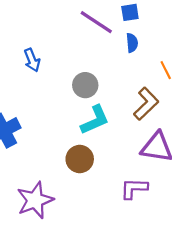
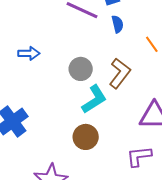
blue arrow: (32, 60) -> (29, 53), turned -60
brown L-shape: (146, 104) -> (120, 73), moved

